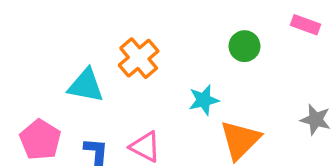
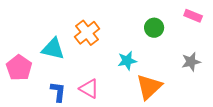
gray star: (316, 120) -> (191, 62), moved, turned -30
pink pentagon: (40, 140) -> (19, 68), moved

